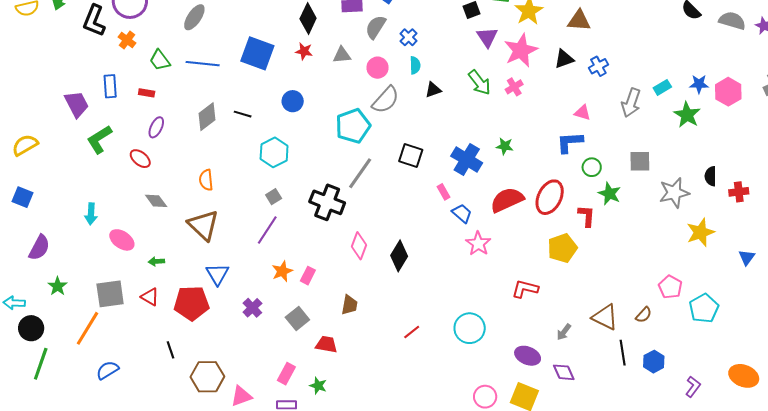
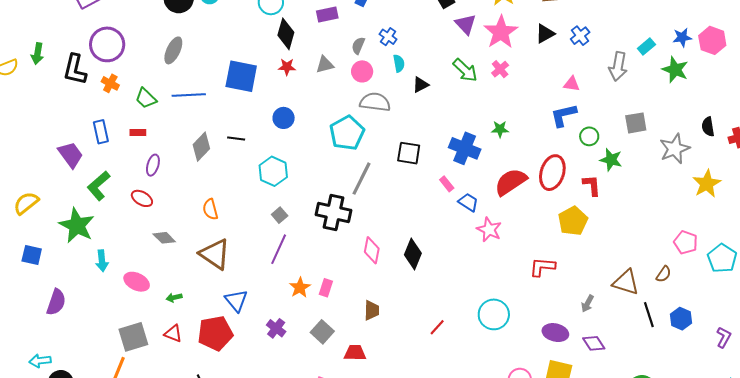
gray semicircle: (376, 27) -> (358, 46), moved, size x0.7
gray semicircle: (386, 100) -> (375, 102), turned -116
green star: (58, 286) -> (77, 226), moved, size x1.8

